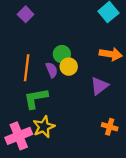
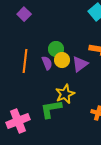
purple triangle: (99, 86) -> (80, 64), moved
green L-shape: (36, 98) -> (51, 109), moved
yellow star: (44, 127) -> (65, 94), moved

